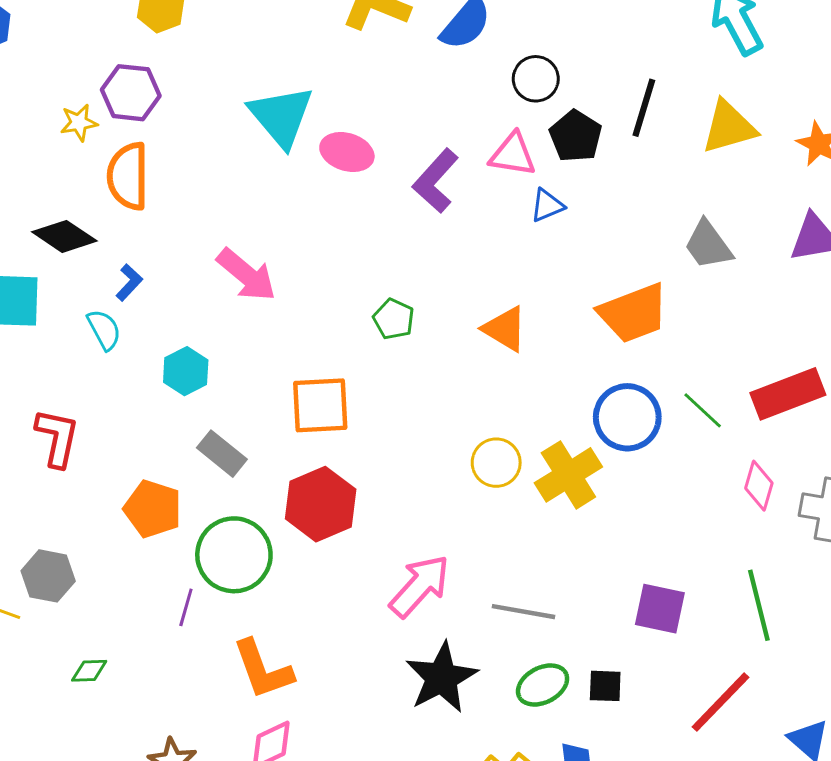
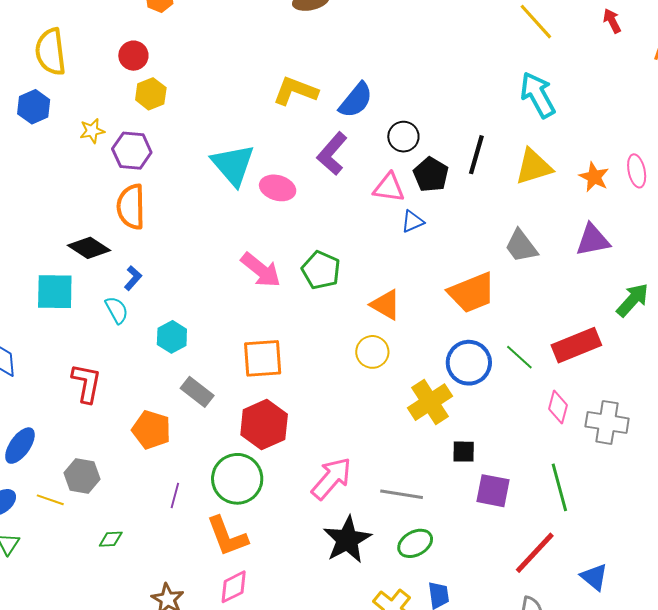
yellow star: (79, 123) -> (92, 131), moved
purple L-shape: (436, 181) -> (332, 154), moved
pink arrow: (246, 275) -> (261, 270), moved
green pentagon: (394, 319) -> (321, 270), moved, size x1.4
yellow circle: (496, 463) -> (372, 352), moved
green circle: (234, 555) -> (237, 479), moved
black square: (605, 686) -> (464, 452), moved

